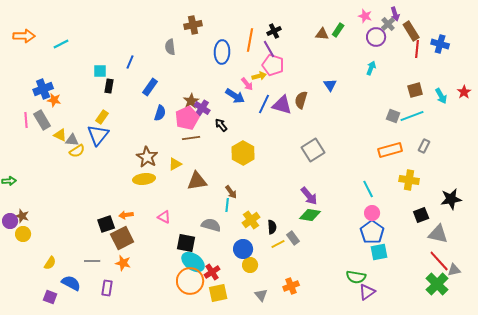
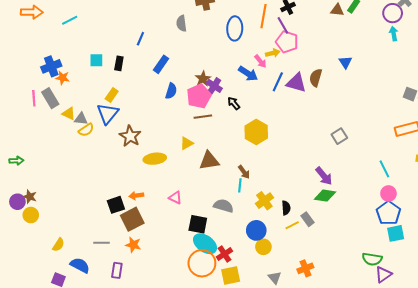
cyan arrow: (371, 68) -> (394, 34), moved, turned -32
cyan square: (100, 71) -> (96, 60), moved
gray square: (313, 150) -> (339, 136), moved, size x0.7
brown star: (147, 157) -> (130, 136), moved

